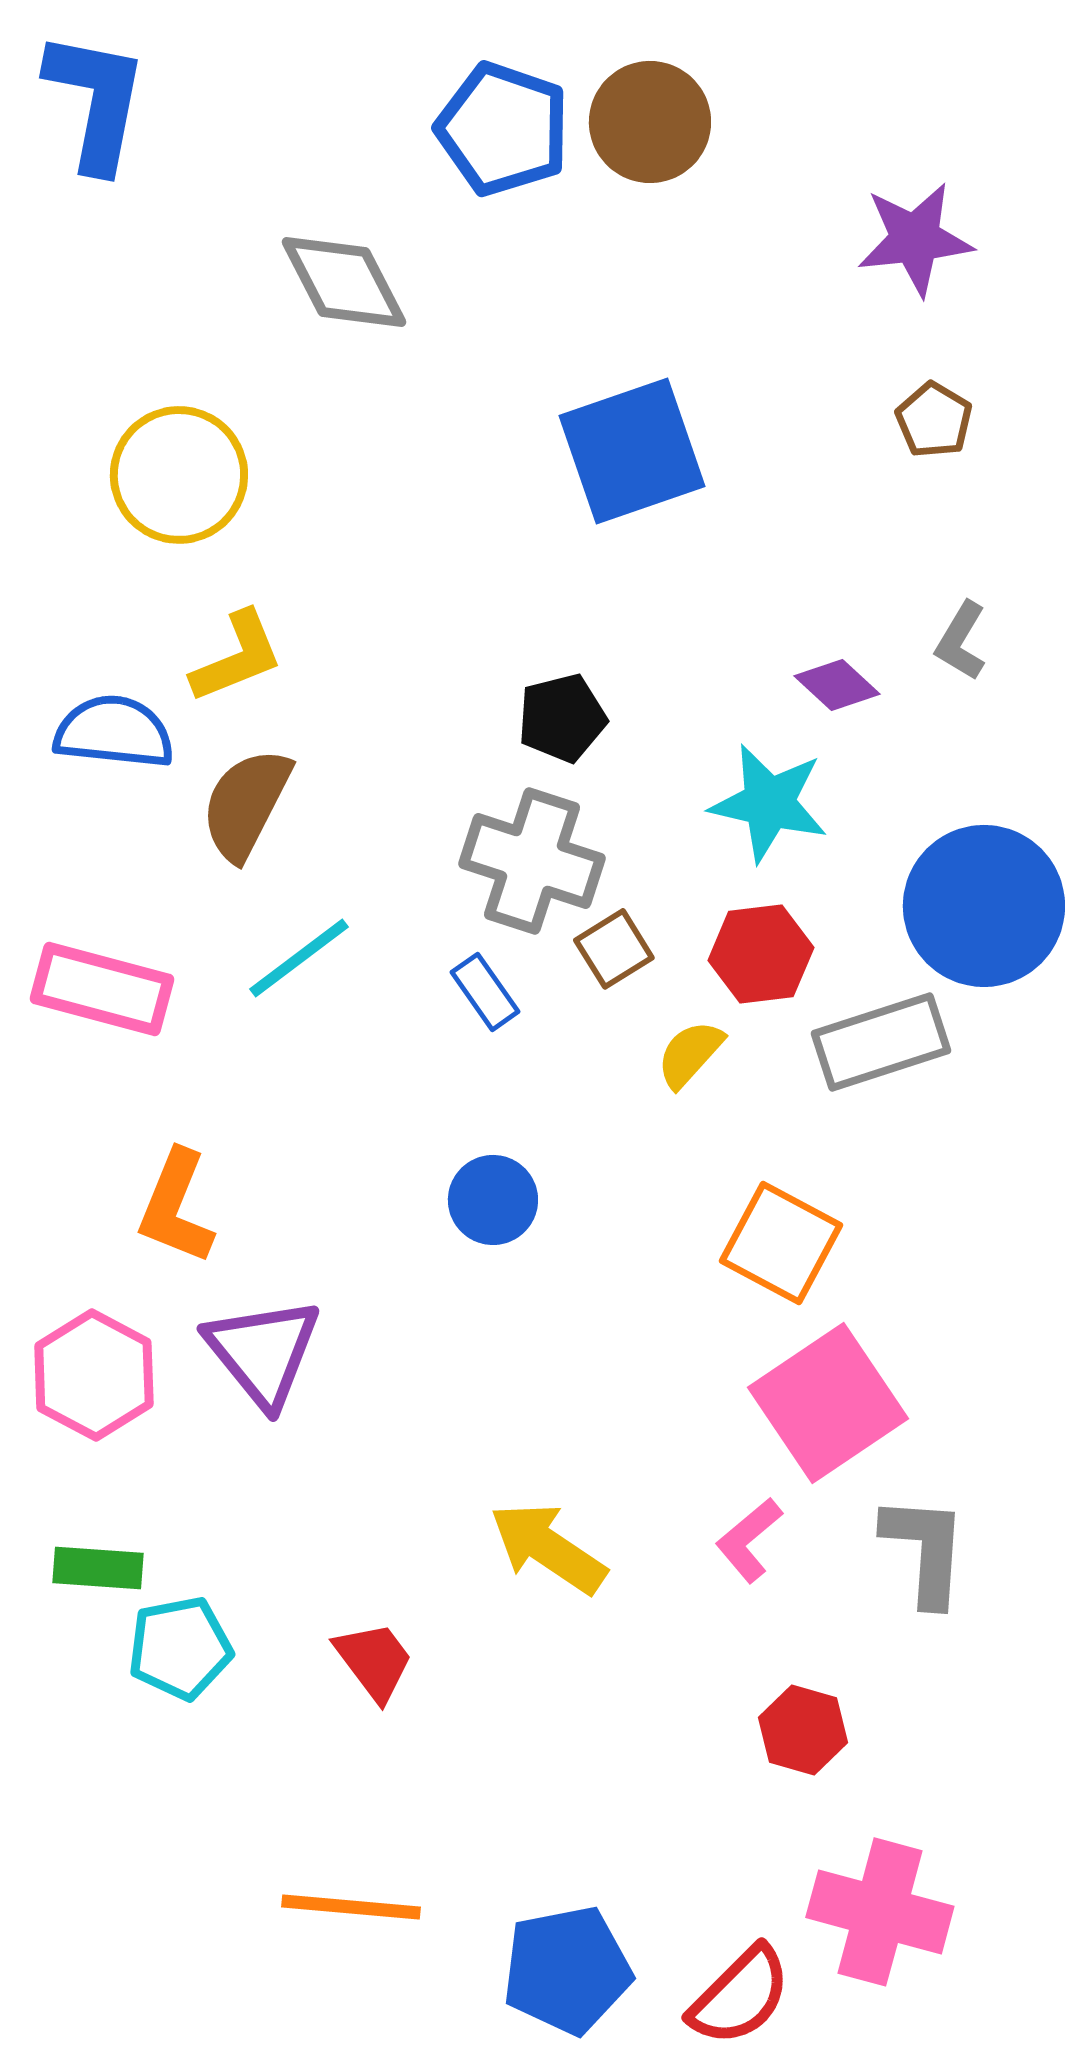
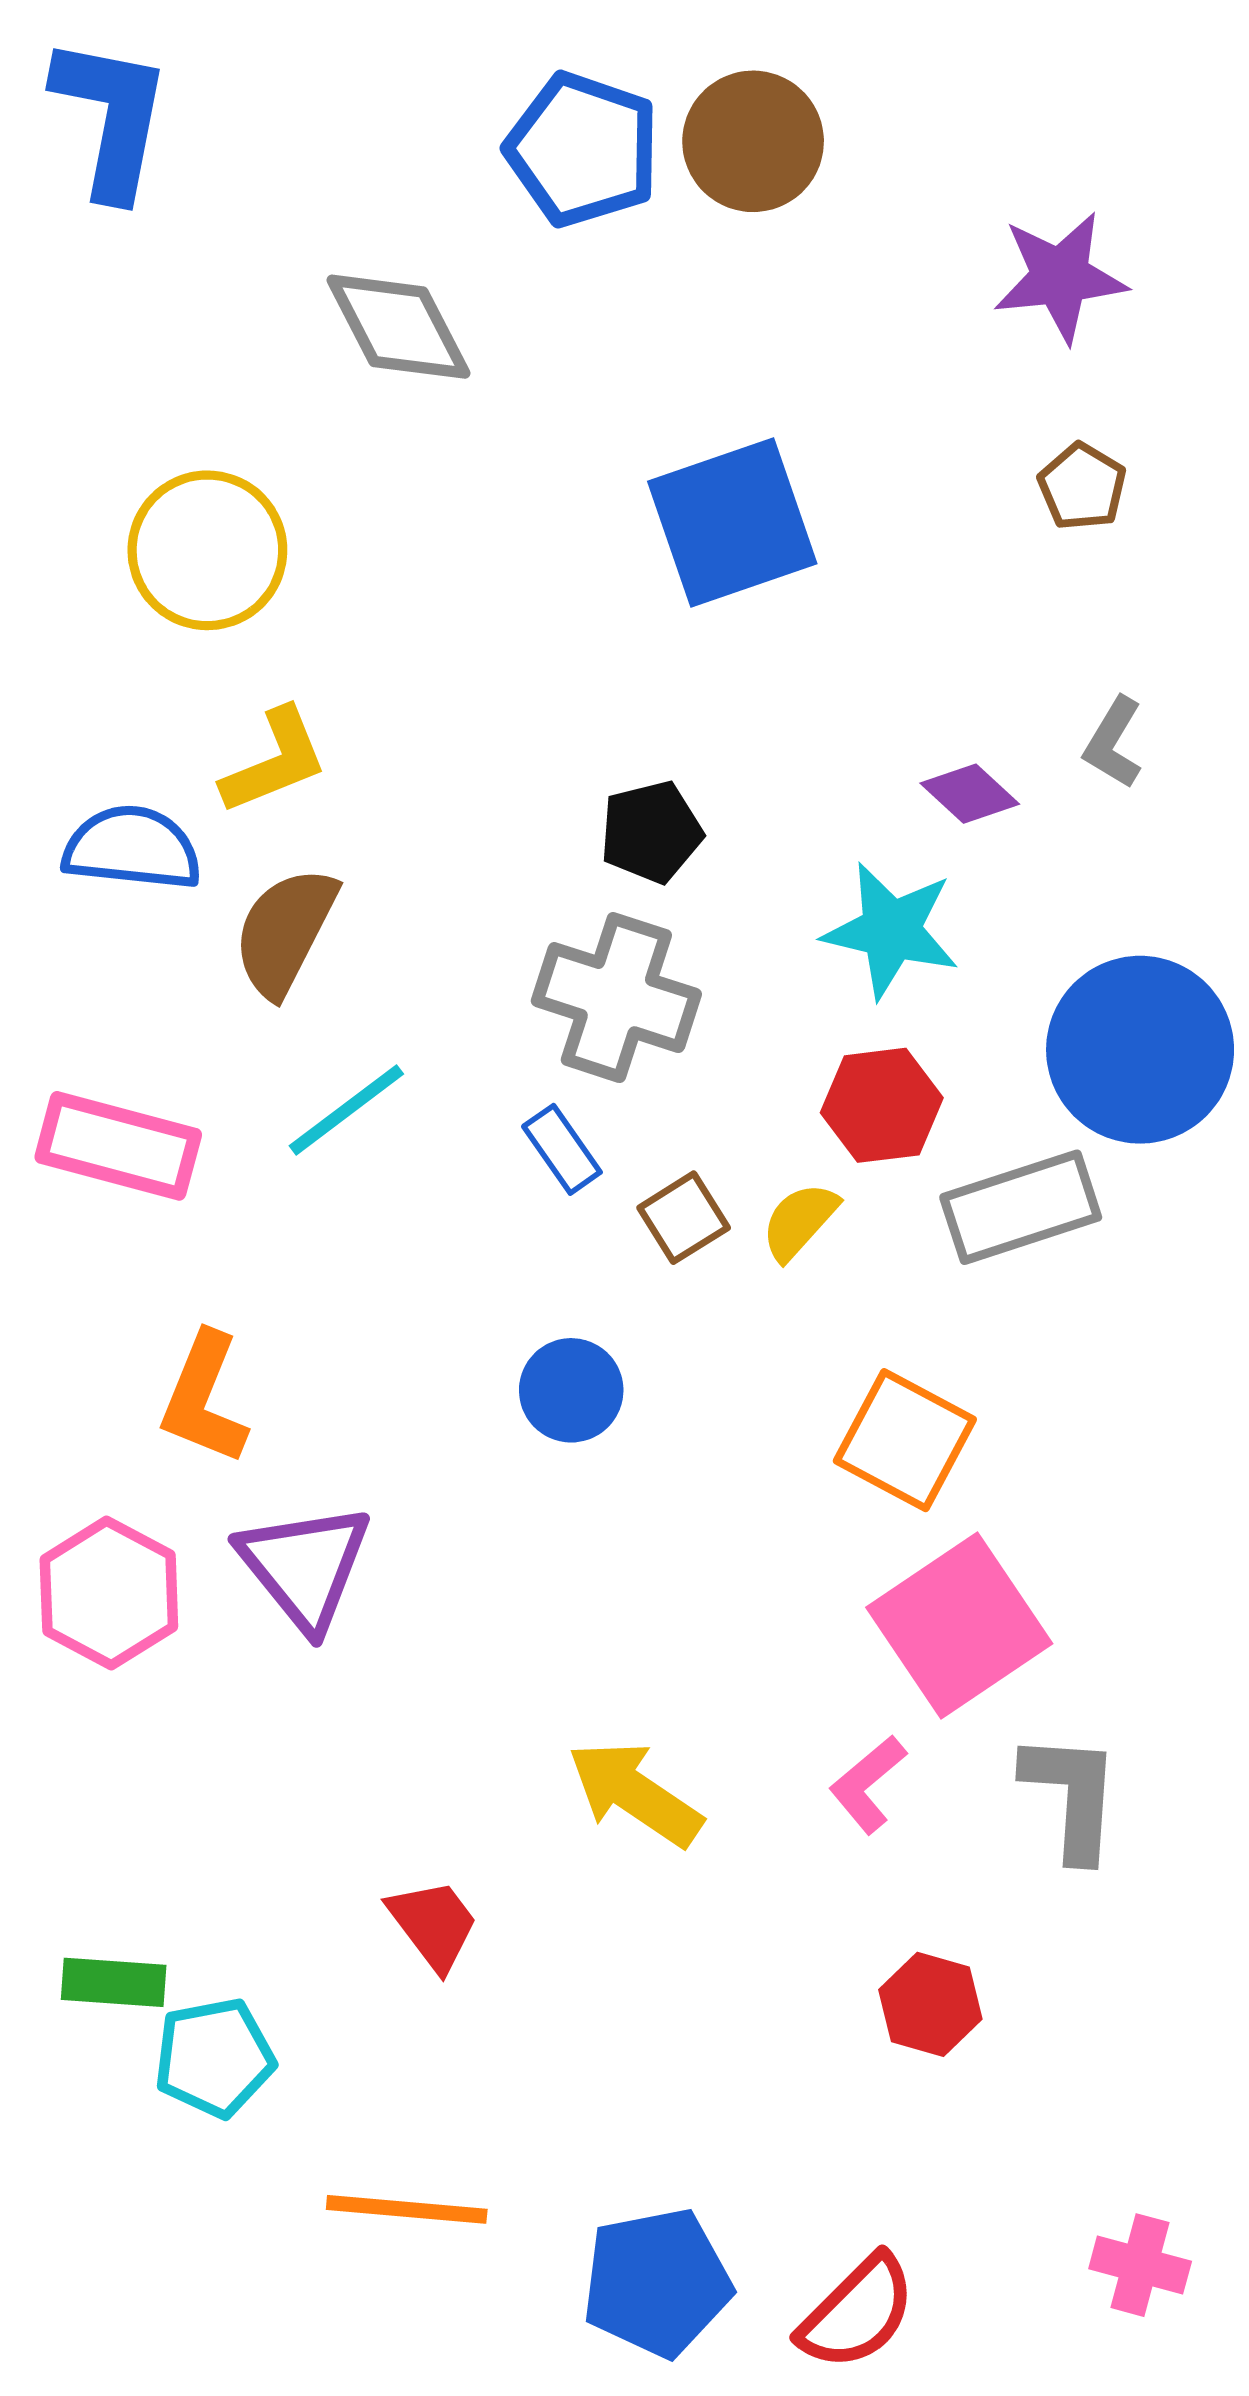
brown square: (614, 949) -> (684, 1218), moved
green rectangle: (98, 1568) -> (114, 1982), moved
cyan pentagon: (180, 1648) -> (214, 2058), moved
pink cross: (880, 1912) -> (1140, 2265), moved, size x0.6

